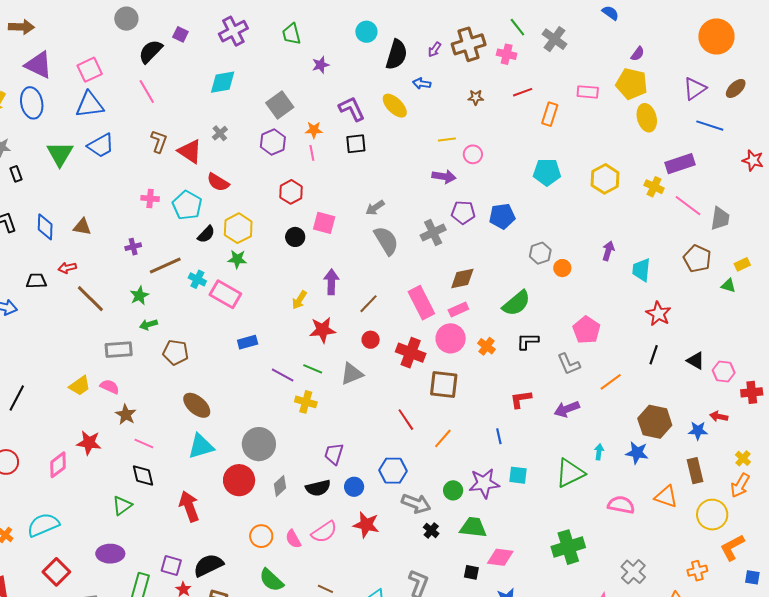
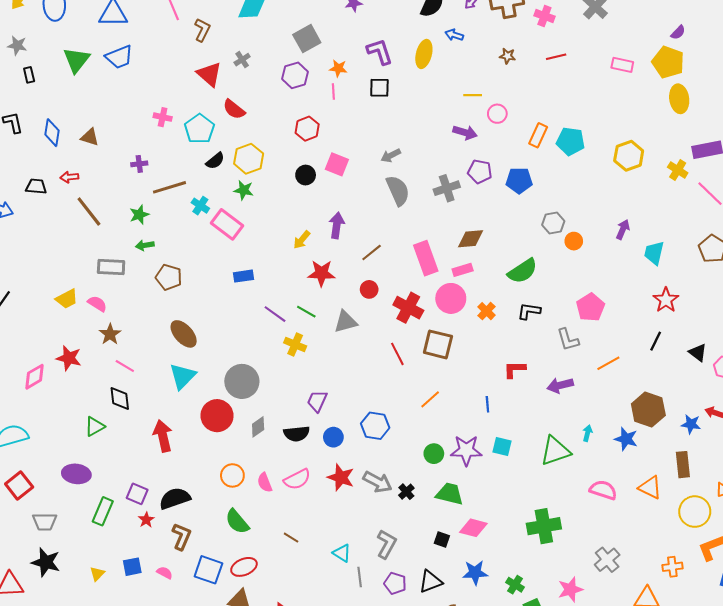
yellow ellipse: (395, 106) -> (424, 54), turned 52
orange rectangle: (550, 114) -> (538, 135), moved
brown L-shape: (159, 141) -> (202, 30), moved
red line: (406, 420) -> (397, 354), moved
cyan triangle: (201, 446) -> (183, 376), turned -36
gray arrow: (416, 504) -> (378, 482), moved

